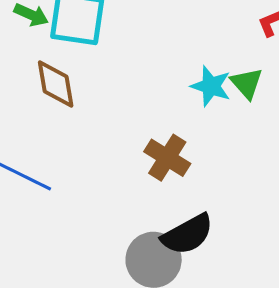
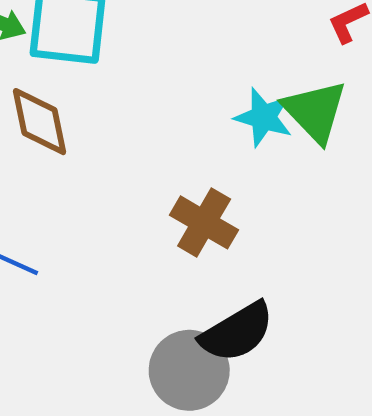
green triangle: (247, 83) -> (315, 111), size x1.4

